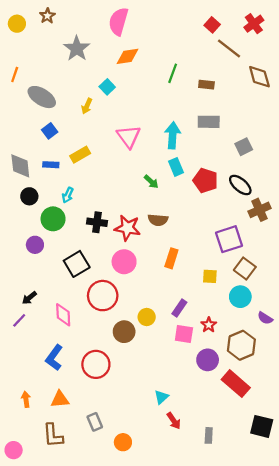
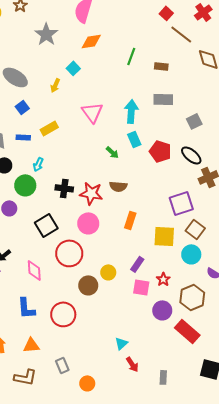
yellow square: (210, 276) -> (164, 236), size x1.6
blue L-shape: (54, 358) -> (26, 308), turned -40
brown L-shape: (53, 435) -> (25, 377), turned -75

